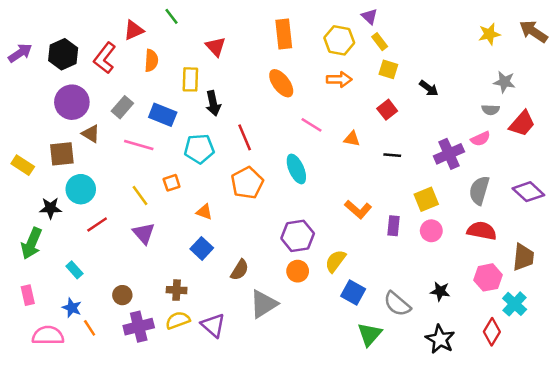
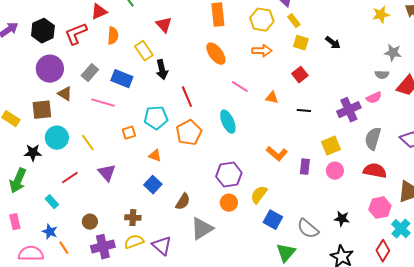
red L-shape: (105, 58) -> (76, 34), turned 30
yellow rectangle: (190, 79) -> (144, 51), turned -36
black arrow: (429, 88) -> (333, 43), moved
cyan pentagon: (199, 149) -> (156, 118), moved
yellow line: (140, 195) -> (88, 143), moved
red line: (97, 224) -> (70, 178), moved

